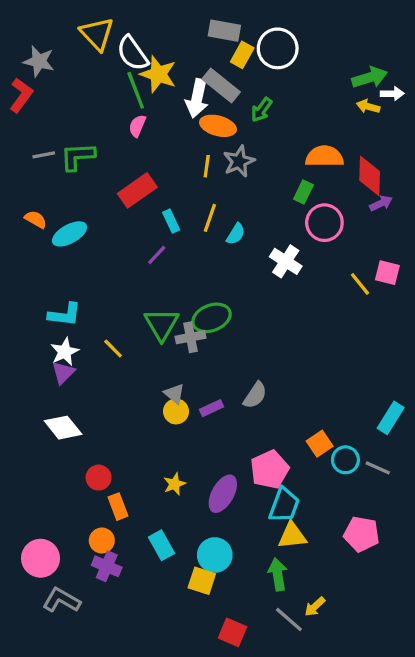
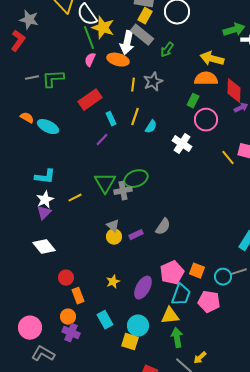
yellow rectangle: (242, 55) -> (145, 16), moved
yellow arrow: (368, 106) -> (212, 59), moved, size x1.6
orange ellipse: (218, 126) -> (118, 60), moved
cyan ellipse: (70, 234) -> (48, 127), turned 55
yellow line: (113, 348) -> (75, 198), turned -72
orange square: (320, 444) -> (197, 271), moved, turned -35
cyan circle: (345, 460) -> (223, 277), moved
gray line: (378, 468) -> (239, 272), turned -42
pink pentagon: (362, 534) -> (209, 302), moved
yellow triangle: (292, 536) -> (170, 316), moved

